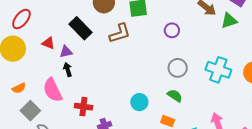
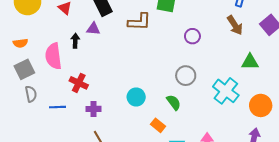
green triangle: (229, 21) -> (250, 62), moved
purple triangle: (66, 52) -> (93, 29), moved

